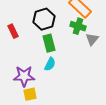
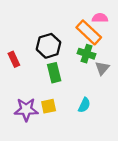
cyan semicircle: (50, 64) -> (84, 105), moved
yellow square: (30, 94) -> (49, 106), moved

